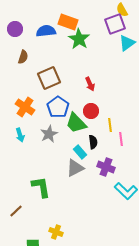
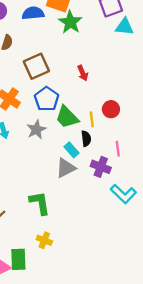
cyan triangle: (127, 43) -> (125, 27), turned 42
red circle: (91, 111) -> (111, 109), moved
yellow line: (110, 125) -> (92, 119), moved
pink line: (121, 139) -> (118, 149), moved
green L-shape: (41, 187) -> (40, 203), moved

